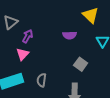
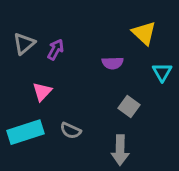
purple arrow: (28, 36) -> (56, 50), moved
gray semicircle: (42, 80) -> (71, 131), turned -72

